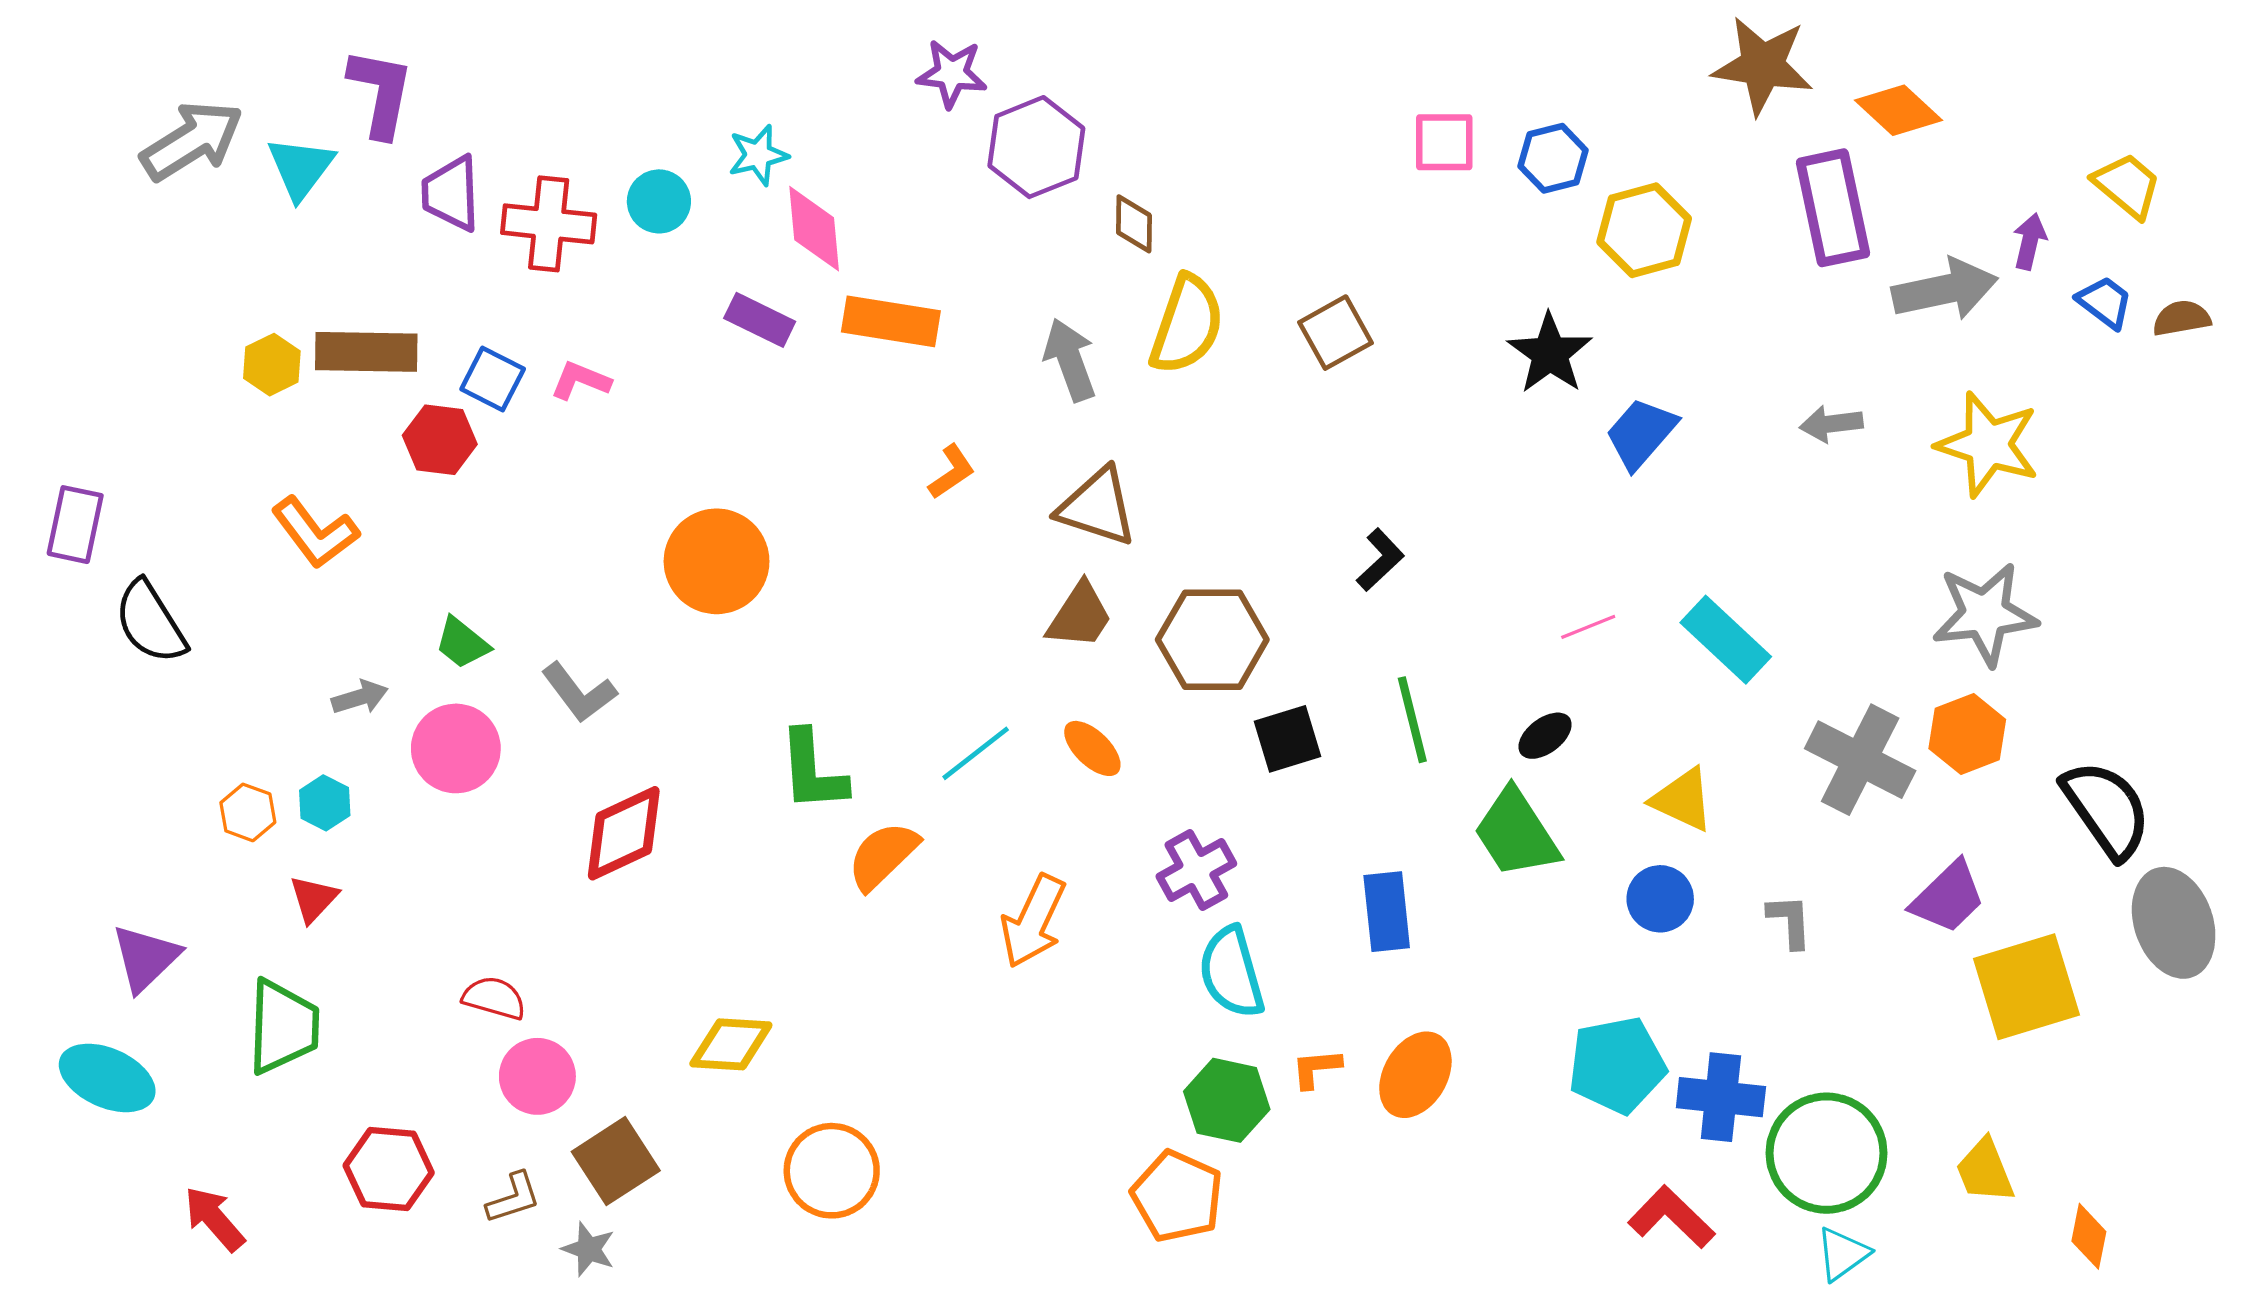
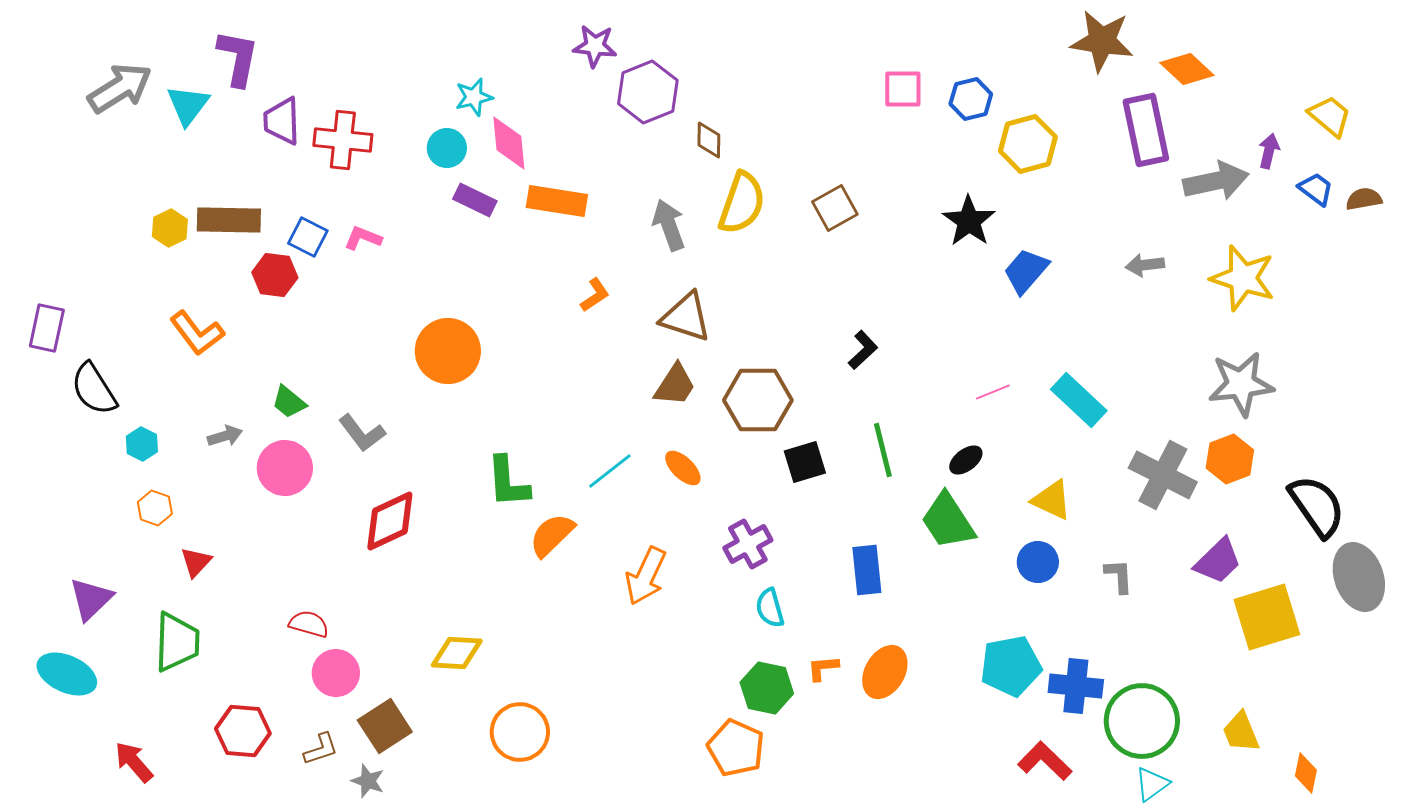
cyan circle: (659, 201) -> (447, 148), moved
cyan hexagon: (325, 803) -> (142, 444), moved
cyan semicircle: (1232, 972) -> (770, 608), size x0.7

